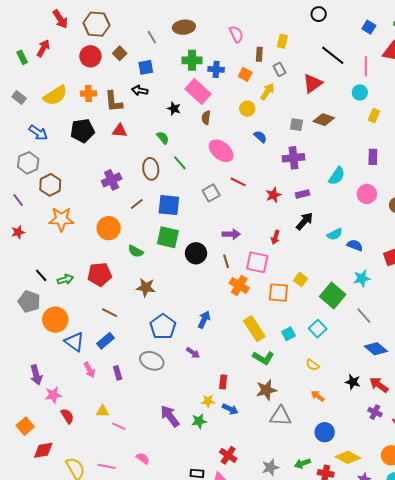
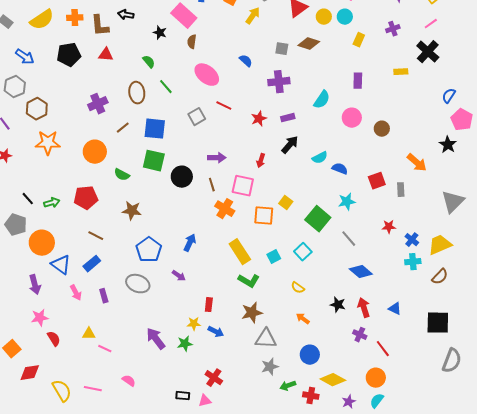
yellow circle: (247, 109) -> (324, 17), moved
purple arrow: (36, 375) -> (35, 285), moved
red arrow: (379, 385) -> (364, 308), turned 36
gray star: (270, 467) -> (270, 367), moved

